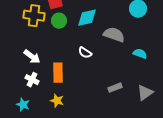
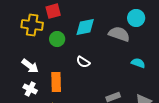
green circle: (59, 21) -> (57, 39), moved
gray semicircle: (114, 35) -> (119, 34), moved

